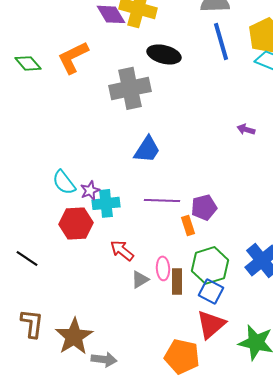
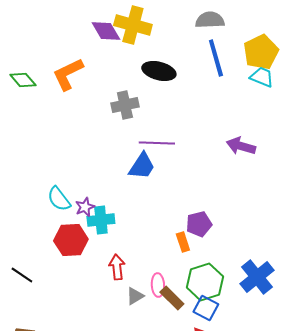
gray cross: (130, 88) -> (125, 105), size x0.7
purple arrow: (246, 129) -> (241, 146), size x1.6
purple line: (162, 200) -> (157, 143), moved
red arrow: (122, 250) -> (117, 267), turned 45
brown rectangle: (177, 281) -> (172, 298), turned -45

